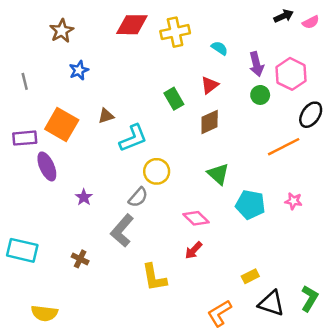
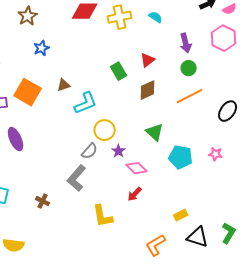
cyan semicircle: (219, 48) -> (156, 17), moved
pink hexagon: (291, 74) -> (224, 38), moved
black ellipse: (311, 115) -> (228, 111), moved
orange line: (284, 147) -> (190, 96), moved
purple ellipse: (47, 166) -> (16, 139), moved
purple star: (84, 197) -> (119, 151), moved

